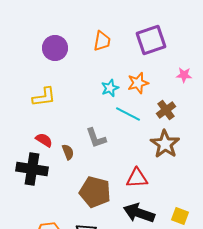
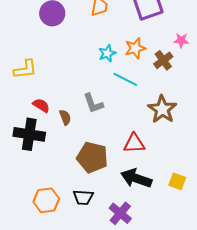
yellow L-shape: (44, 97) -> (25, 69), moved
brown cross: (166, 110) -> (163, 60), moved

